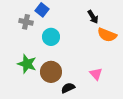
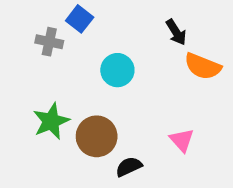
cyan circle: (51, 37) -> (117, 70), moved
green star: (27, 64) -> (51, 121), turned 30

